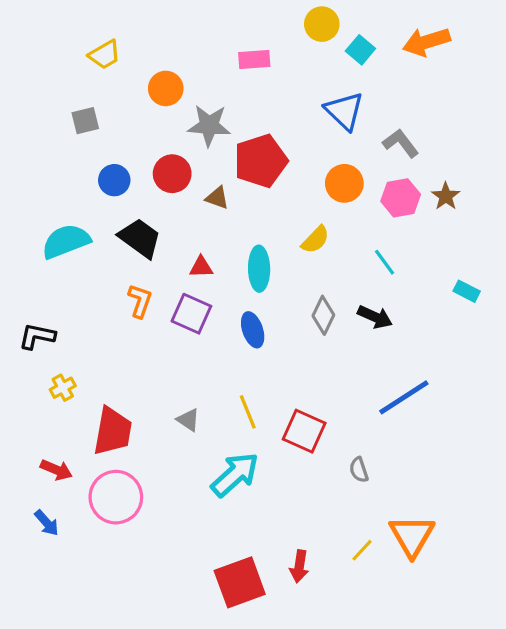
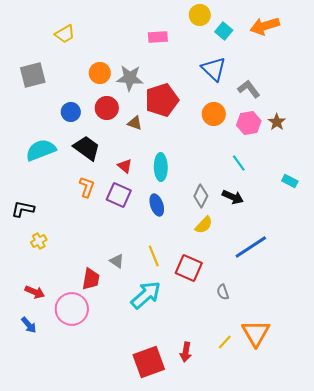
orange circle: (166, 88) -> (100, 73), moved
gray square: (85, 121) -> (33, 75), moved, size x1.5
yellow semicircle: (315, 240) -> (204, 225), moved
red triangle: (201, 267) -> (125, 166), turned 42
red trapezoid: (113, 431) -> (91, 279), moved, size x0.7

